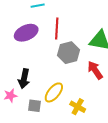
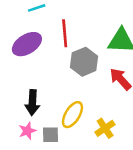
pink star: (10, 96) -> (27, 131), moved
yellow cross: (78, 107) -> (105, 128), turned 35

